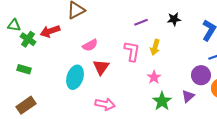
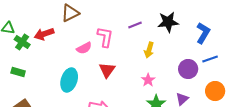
black star: (174, 19) -> (168, 22), size x1.5
pink L-shape: (132, 51) -> (105, 37), moved
red triangle: (101, 67) -> (107, 70), moved
purple circle: (201, 75) -> (188, 69), moved

